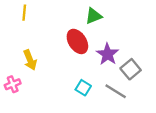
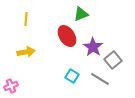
yellow line: (24, 13) -> (26, 19), moved
yellow arrow: (30, 60) -> (26, 52), turned -78
pink cross: (13, 84) -> (11, 86), moved

